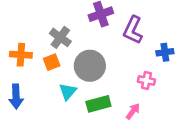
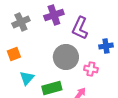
gray cross: (60, 37) -> (21, 22), moved, turned 30
gray circle: (90, 66) -> (66, 57), moved

